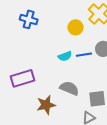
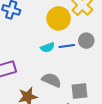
yellow circle: (75, 27) -> (59, 18), size x1.5

